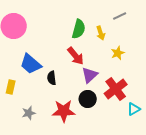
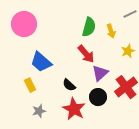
black semicircle: (52, 78) -> (69, 85), moved, turned -40
yellow rectangle: (11, 87) -> (30, 85), moved, turned -40
red star: (64, 111) -> (74, 109), turned 30

